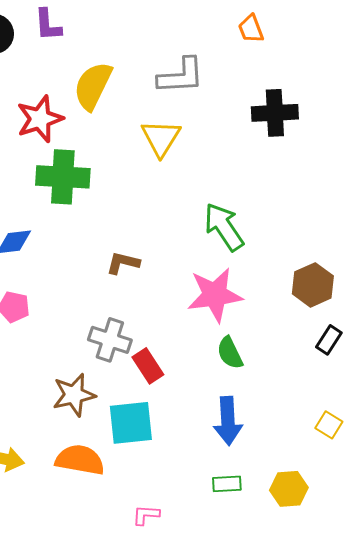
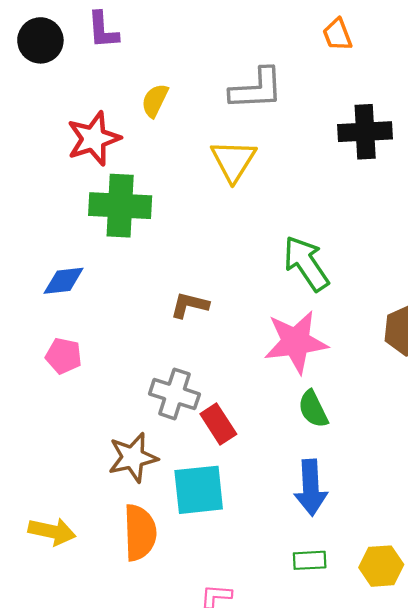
yellow semicircle: (93, 86) -> (155, 101), size x0.6
orange semicircle: (80, 460) -> (140, 533), turned 78

